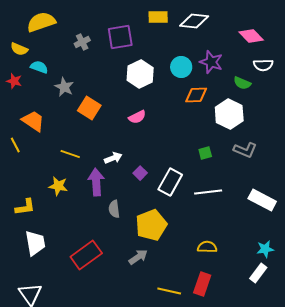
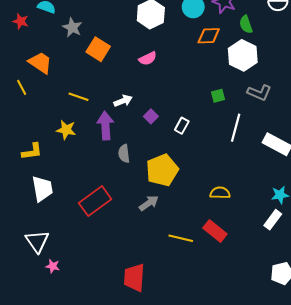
green semicircle: (242, 83) -> (246, 24), moved, turned 48
white rectangle: (170, 182) -> (182, 126), size x0.6
white line: (208, 192) -> (236, 128), moved, turned -68
red rectangle: (202, 284) -> (215, 231), turned -70

